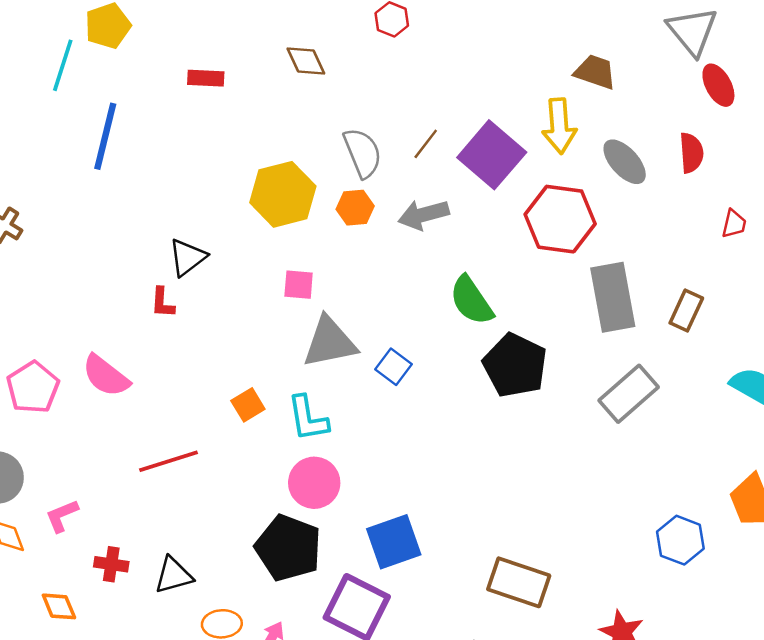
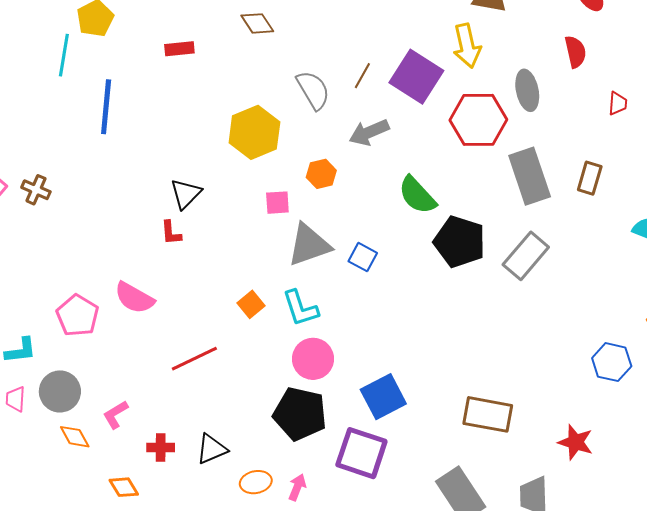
gray ellipse: (625, 162) -> (527, 90), moved, turned 39
orange hexagon: (355, 208) -> (321, 174), moved
gray rectangle: (629, 394) -> (526, 256), moved

